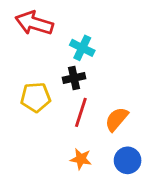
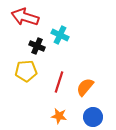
black cross: (74, 78) -> (37, 46), moved, turned 35

